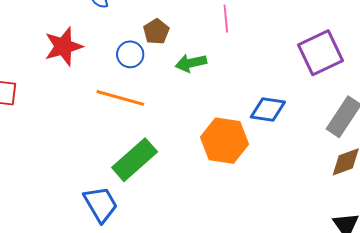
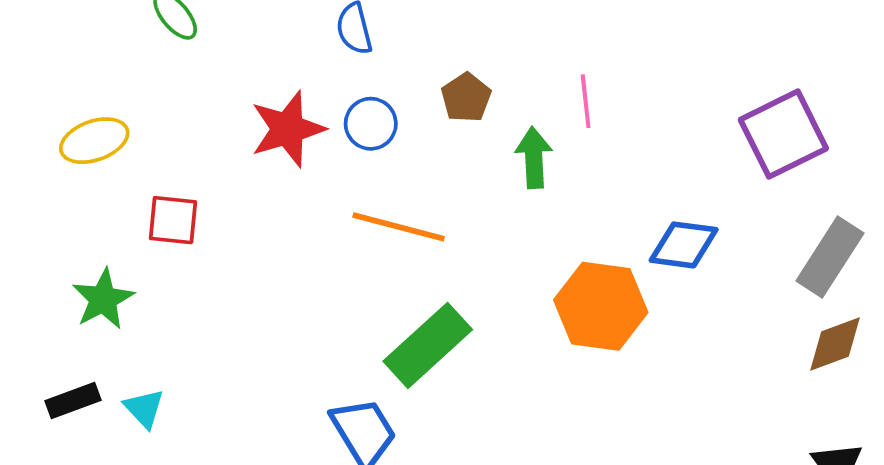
pink line: (226, 19) -> (586, 101), moved
blue circle: (130, 54) -> (371, 124), moved
green arrow: (191, 63) -> (534, 158), turned 100

